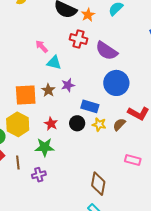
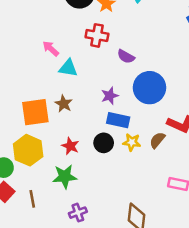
purple semicircle: (106, 51) -> (126, 57), moved, size x0.6
purple star: (68, 85) -> (110, 96), moved
purple cross: (39, 175) -> (78, 213), moved

